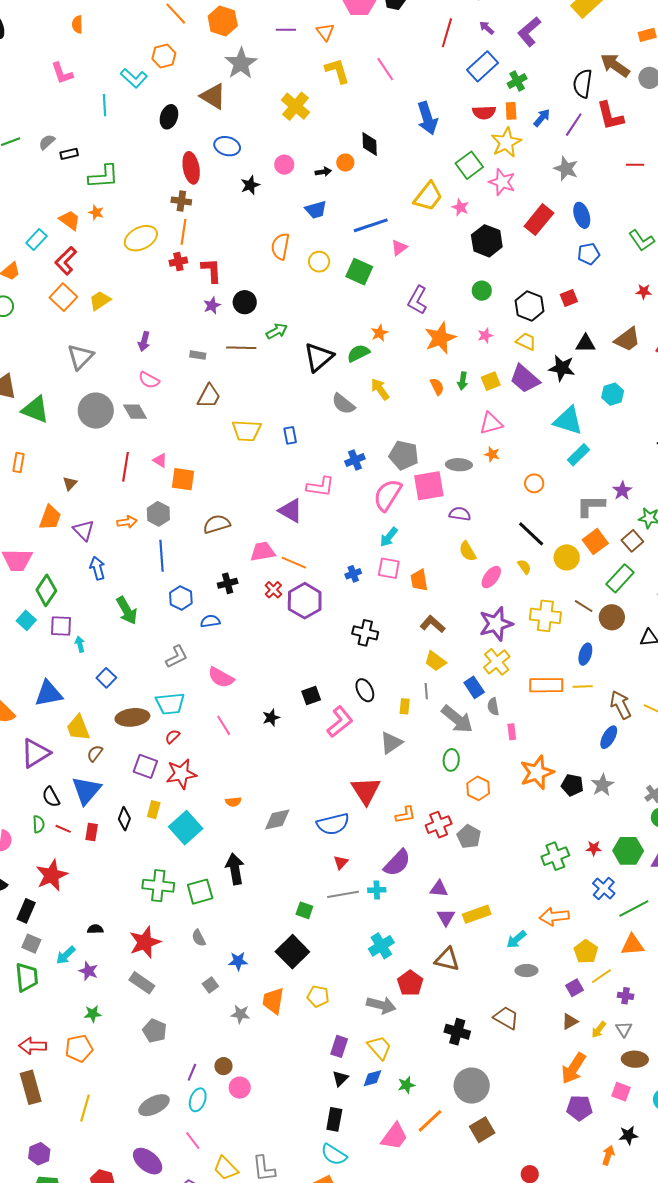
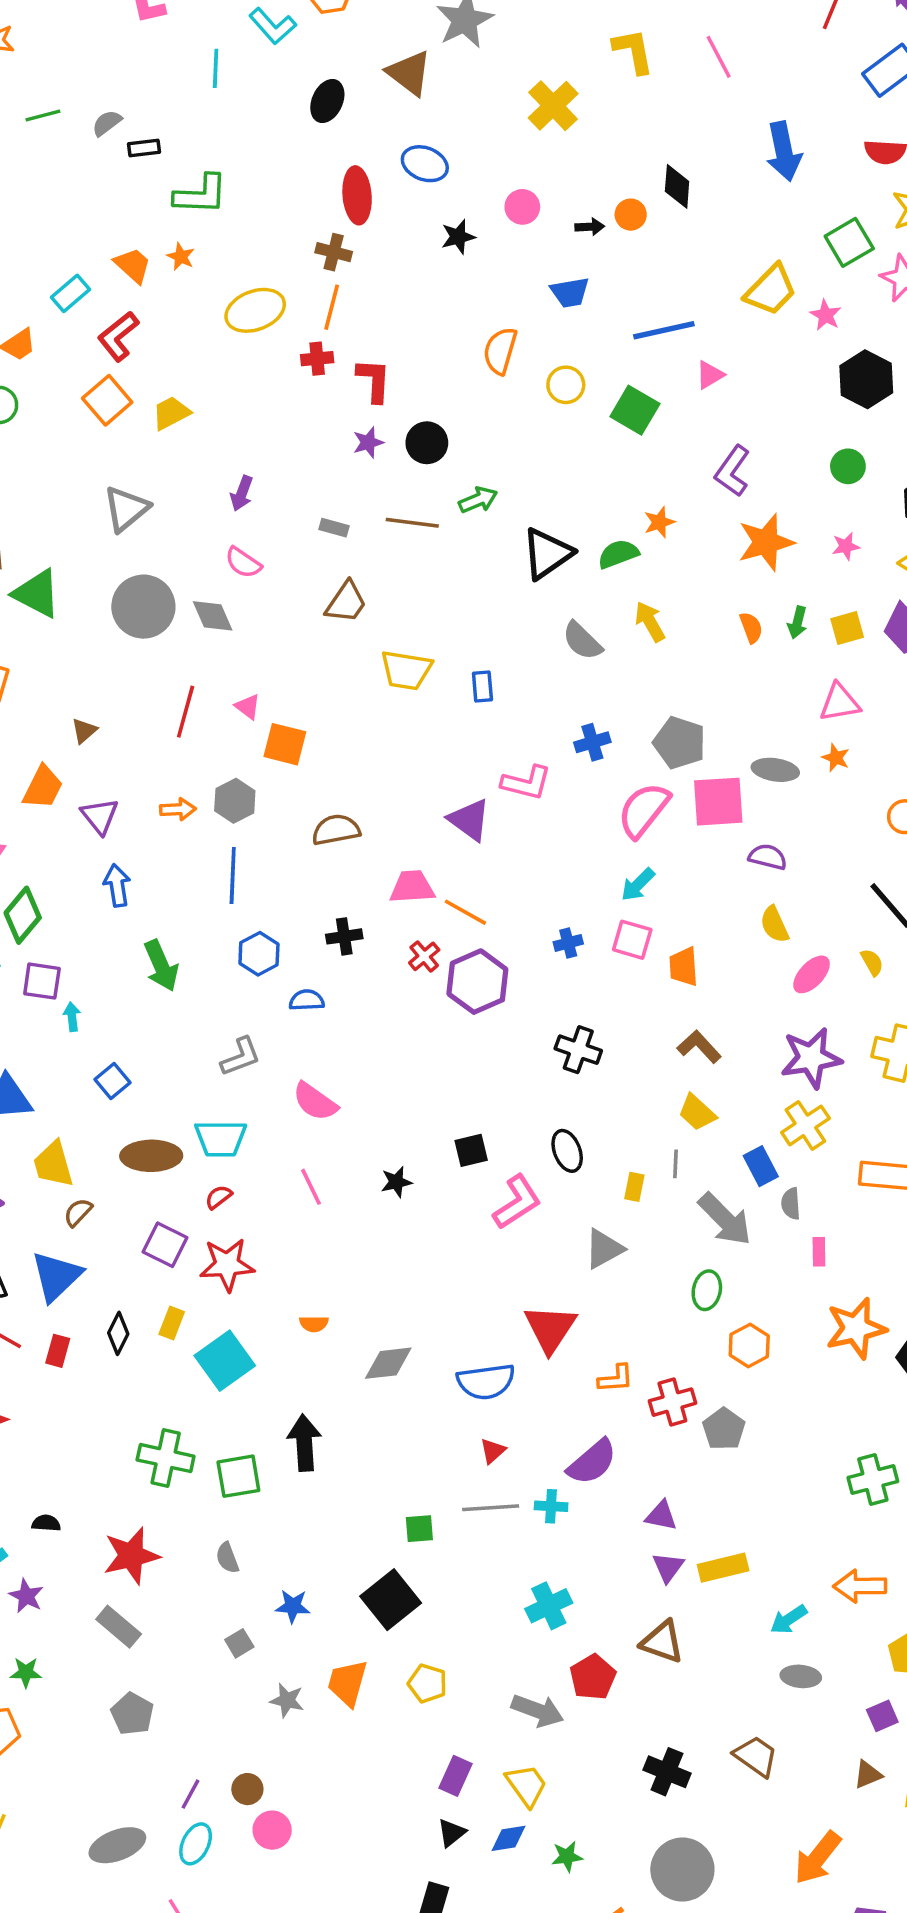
green square: (304, 910) -> (419, 1529), turned -30
orange arrow: (573, 1068) -> (818, 1858), moved

